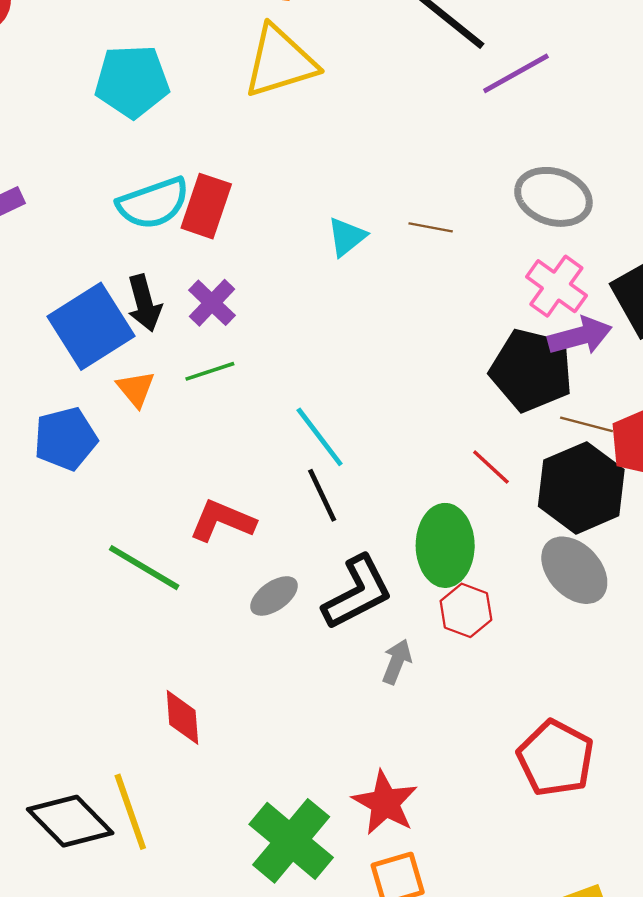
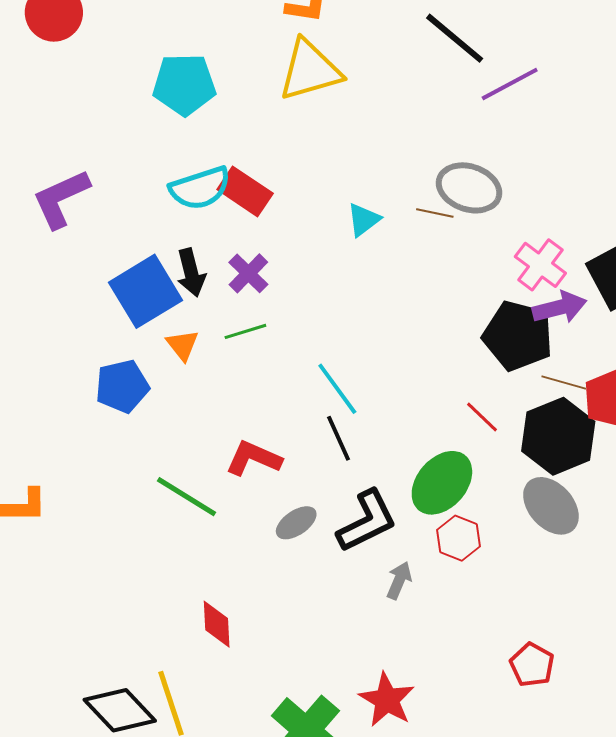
gray ellipse: (553, 197) -> (469, 188), moved
red rectangle: (206, 206) -> (245, 191), turned -76
green ellipse: (445, 545) -> (442, 483), turned 40
red pentagon: (556, 758) -> (532, 665), size x0.7

